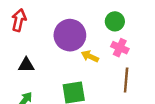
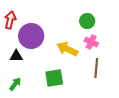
purple circle: (70, 35) -> (31, 36), moved
yellow arrow: (90, 56) -> (67, 49), size x1.5

